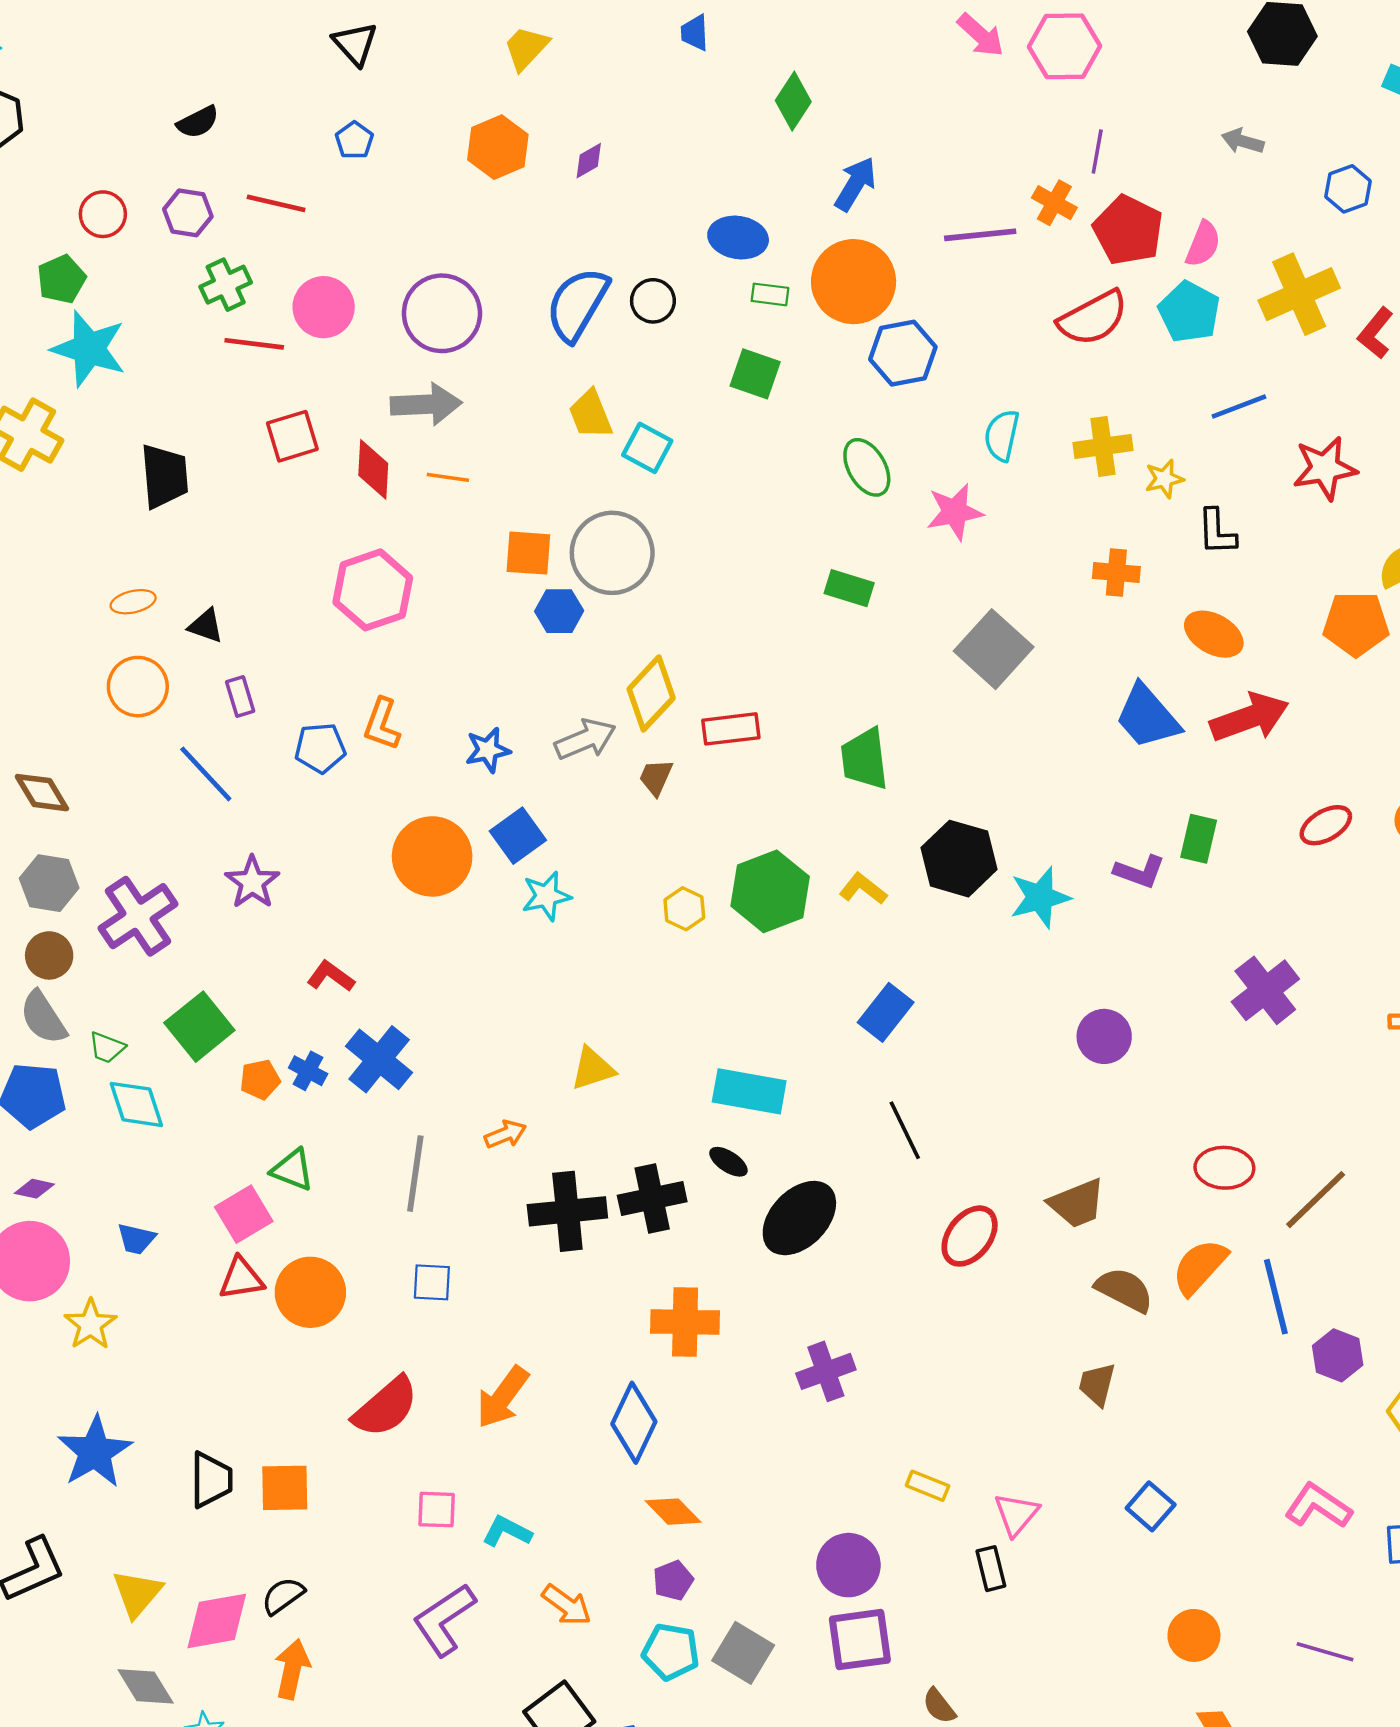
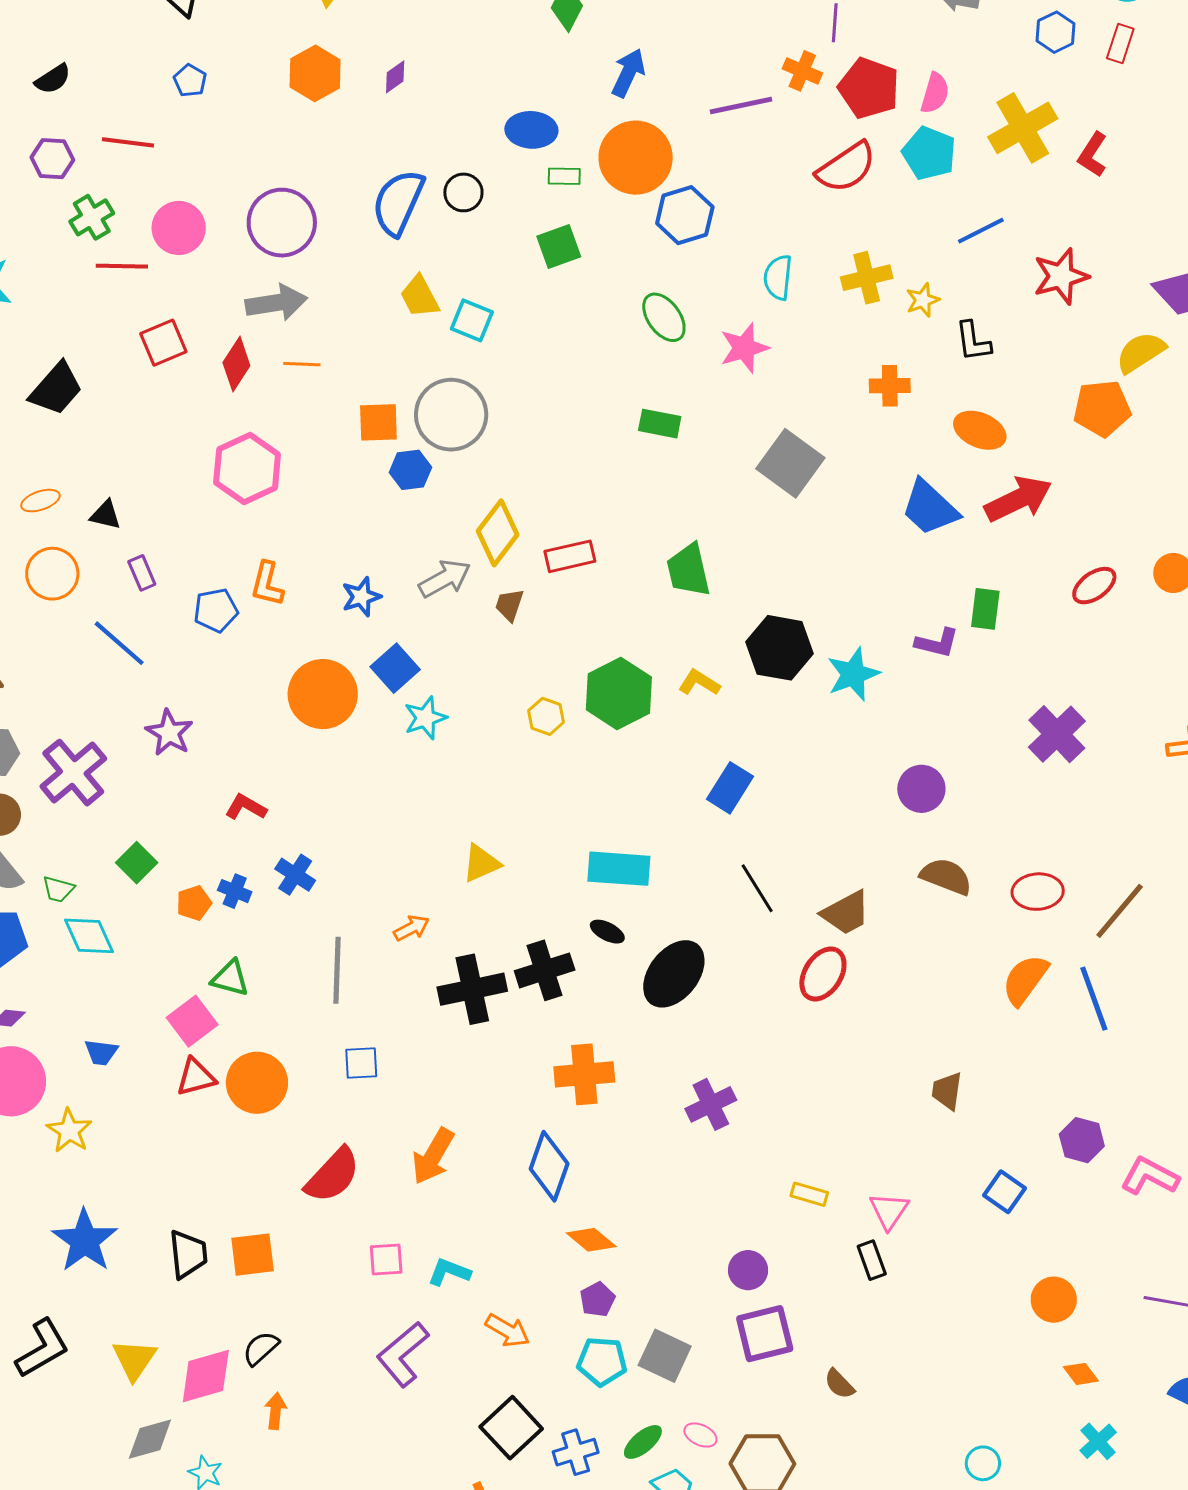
green square: (755, 374) -> (559, 246), turned -33
red diamond: (373, 469) -> (236, 364), turned 36
black trapezoid: (164, 476) -> (56, 389), turned 52
green square: (199, 1027) -> (137, 863), size x0.7
blue cross: (379, 1059) -> (295, 875), size x0.7
brown trapezoid: (1077, 1203) -> (846, 913), moved
brown semicircle: (1124, 1290) -> (946, 876), moved
purple hexagon: (1338, 1355) -> (1082, 1140), moved
purple circle: (848, 1565) -> (748, 1270), size x0.7
orange arrow: (292, 1669) -> (275, 1411), size x0.7
gray diamond: (146, 1686) -> (150, 1439), turned -68

